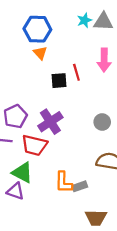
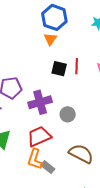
gray circle: (102, 122) -> (68, 114), moved
red trapezoid: (34, 145) -> (39, 136), moved, turned 125
gray rectangle: (80, 186) -> (48, 167), turned 40

